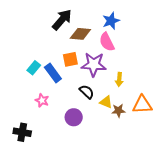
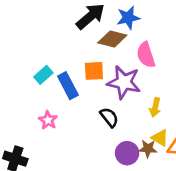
blue star: (111, 21) -> (128, 18), moved
yellow triangle: (106, 102) -> (160, 138), moved
purple circle: (74, 117) -> (127, 153), moved

